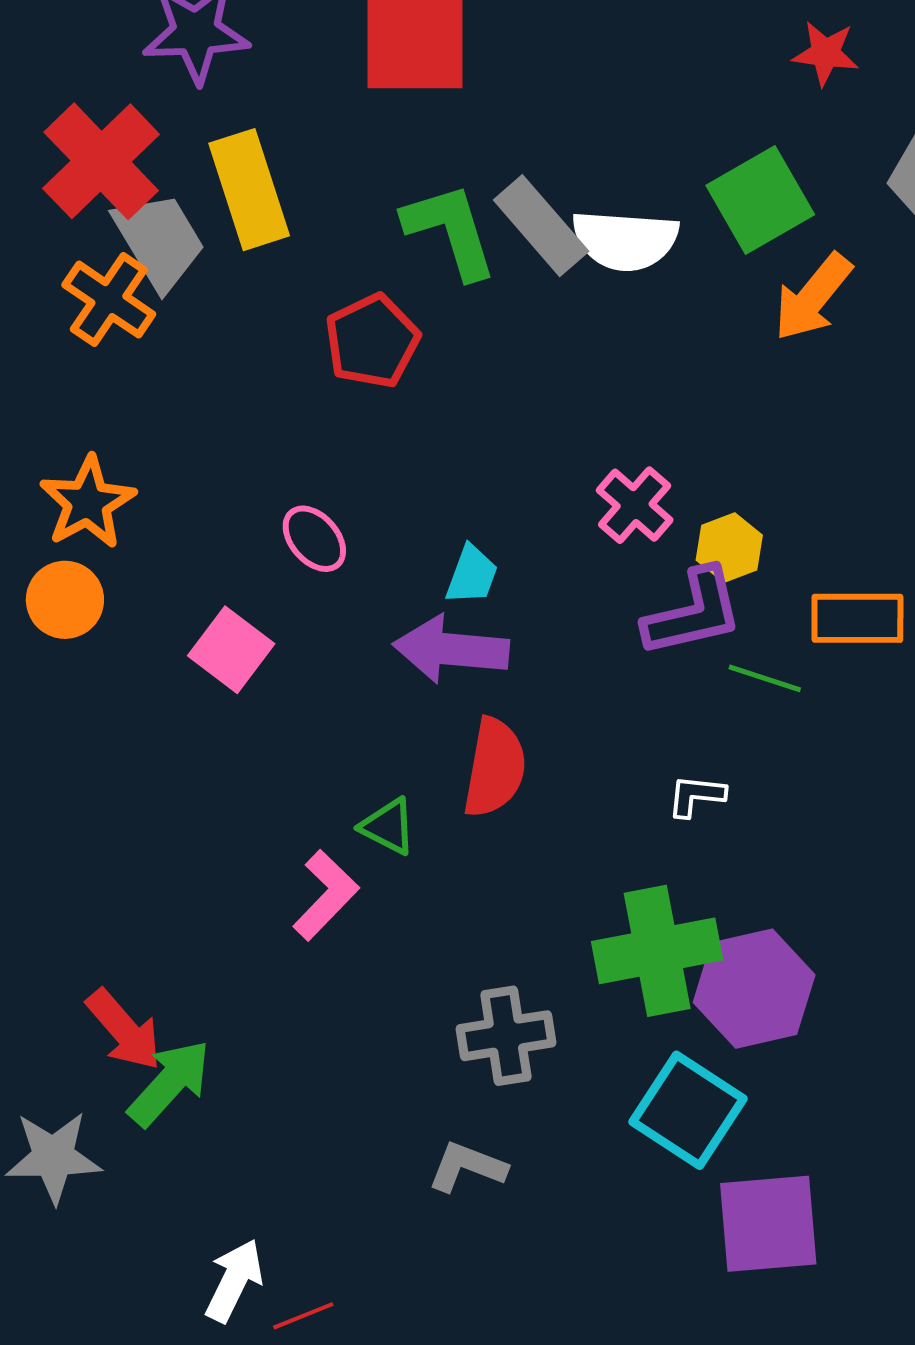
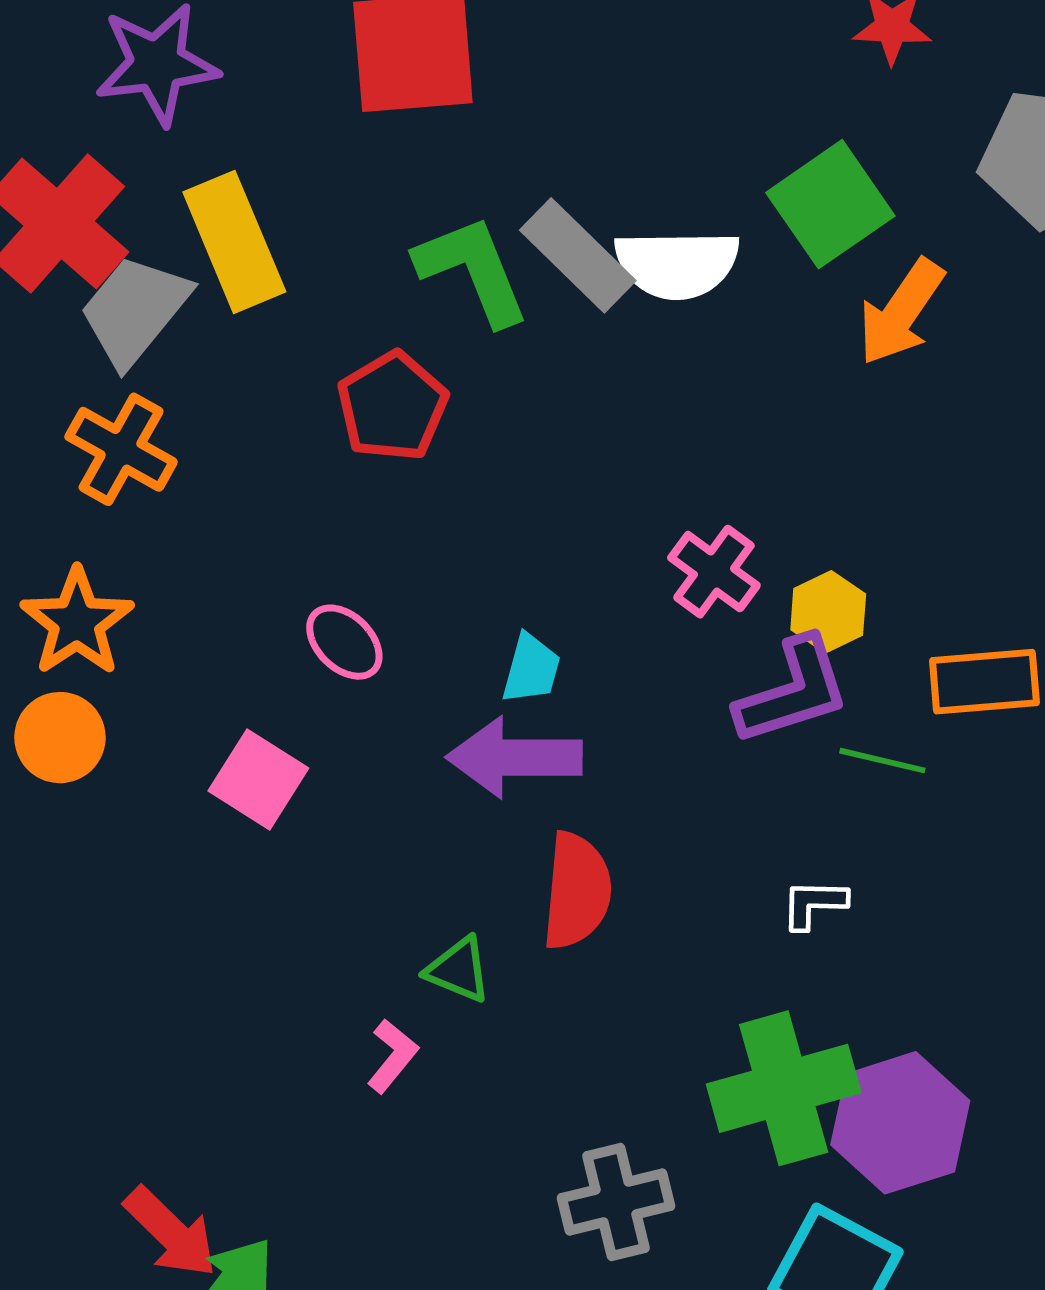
gray trapezoid: (159, 241) -> (135, 310), turned -105
orange cross: (109, 300) -> (121, 449), moved
pink L-shape: (326, 895) -> (392, 1056), size x0.7

